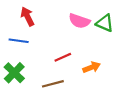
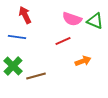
red line: (63, 57) -> (63, 41), moved
brown line: (53, 84) -> (36, 76), moved

